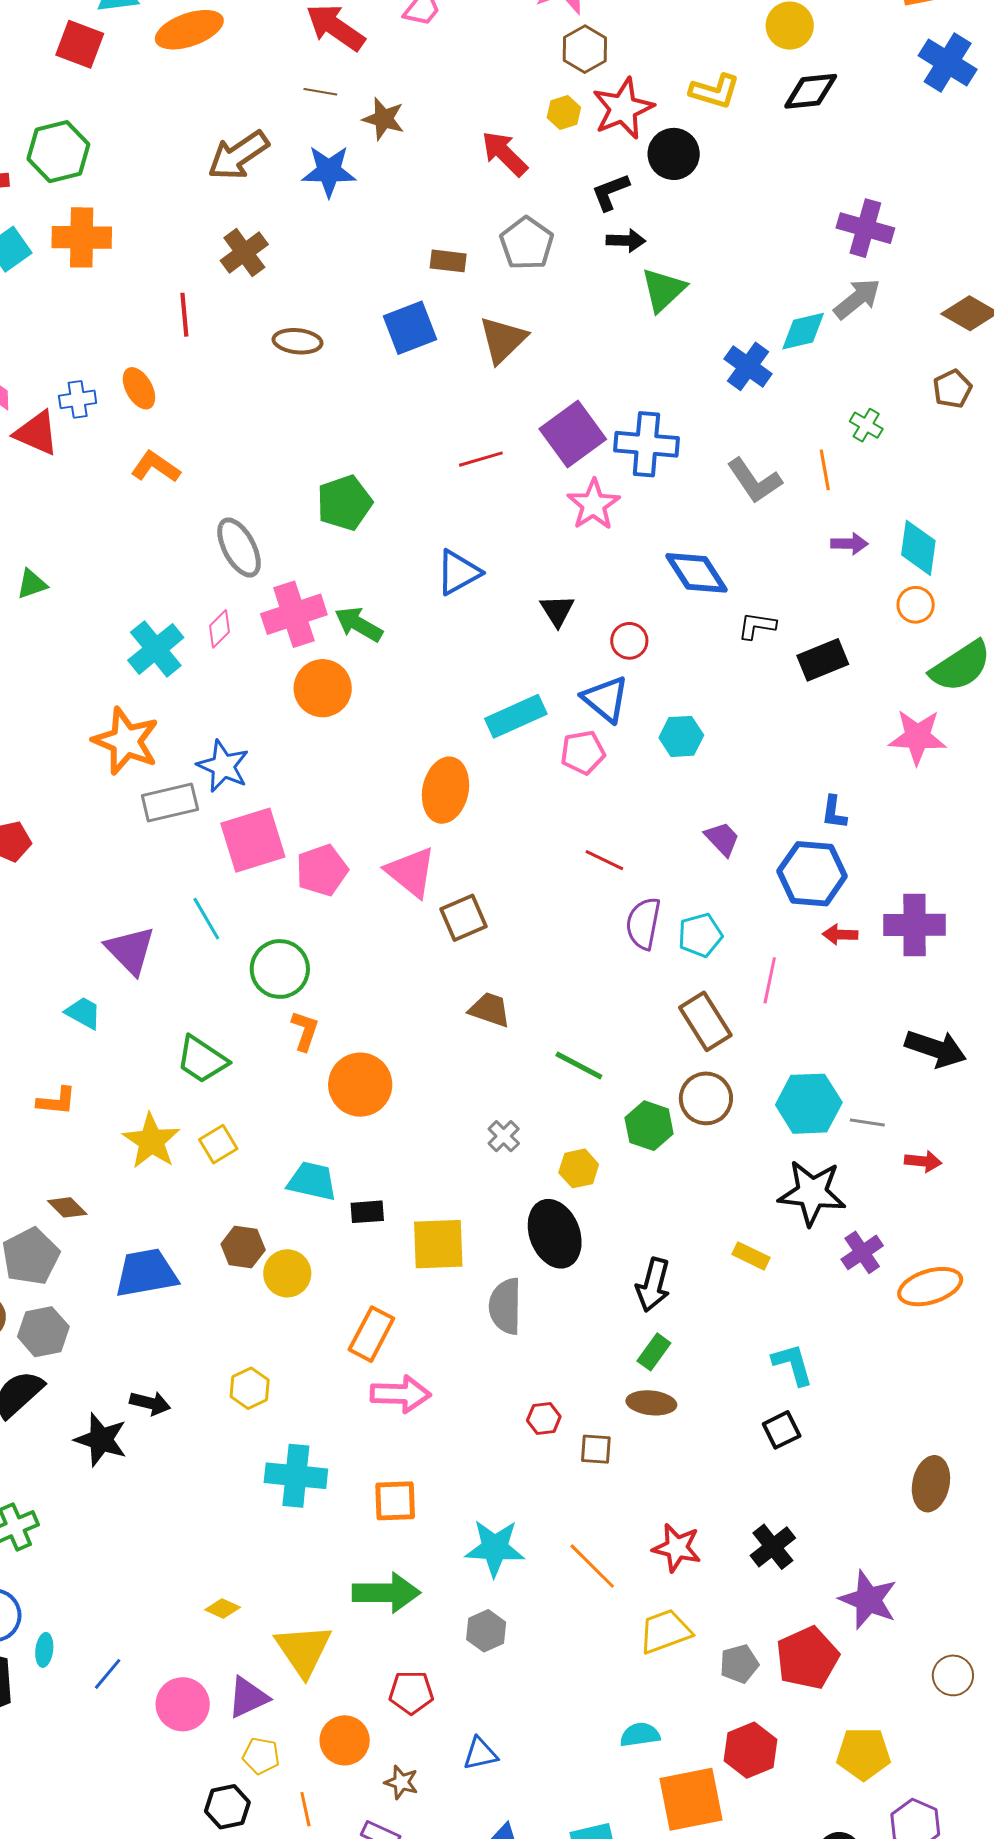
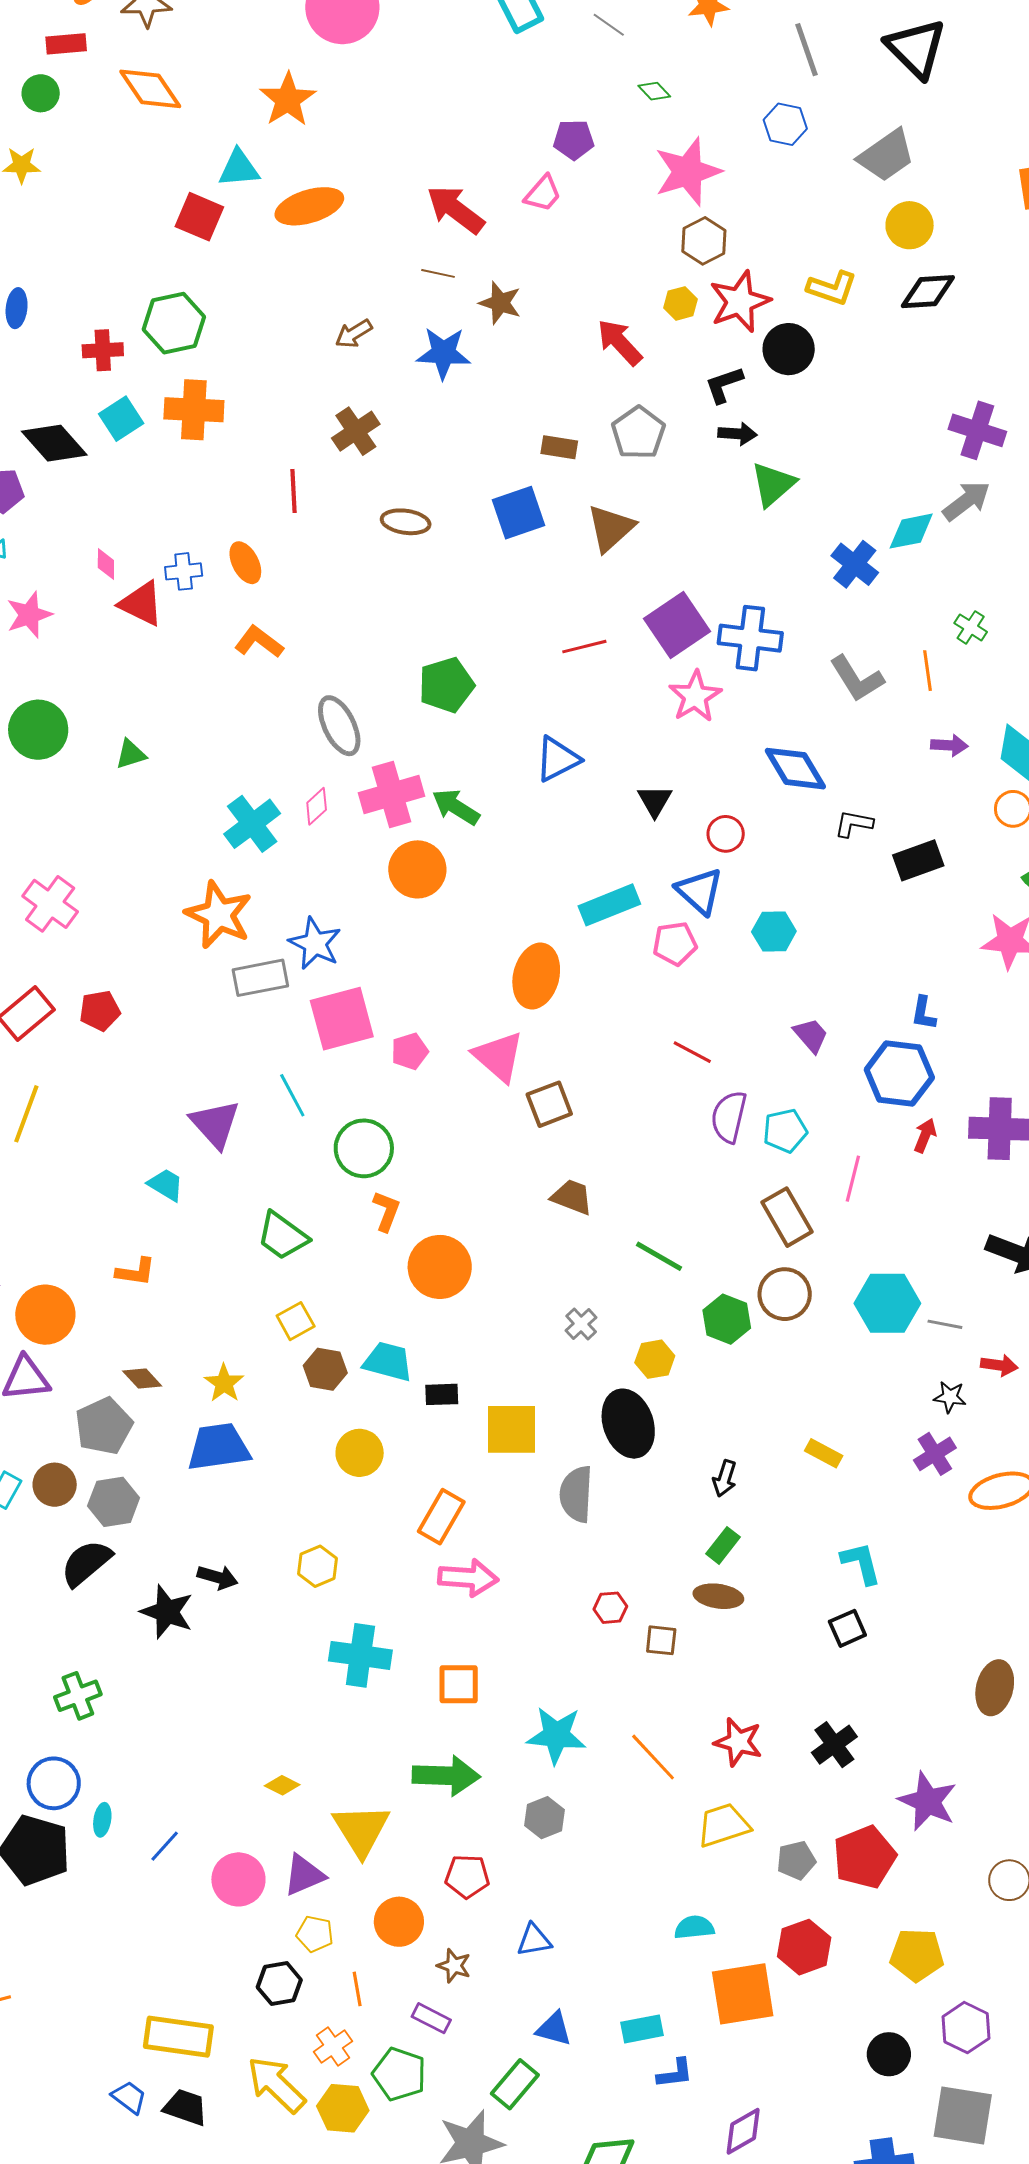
brown arrow: (238, 155) -> (354, 334), size x0.6
pink pentagon: (322, 870) -> (410, 1051), size x0.7
red arrow: (840, 935) -> (925, 1136), turned 108
yellow star: (151, 1141) -> (224, 1383), moved, size x0.7
black star: (812, 1193) -> (950, 1397), moved, size x0.5
brown hexagon: (243, 1247) -> (325, 1369), moved
black arrow: (653, 1285) -> (725, 1478), size x0.7

